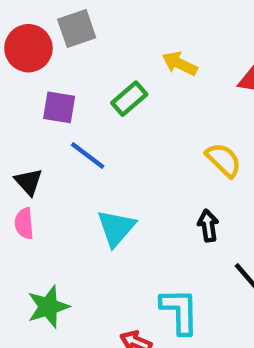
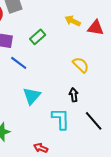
yellow arrow: (180, 64) -> (73, 21), moved
cyan L-shape: (180, 311) -> (61, 119), moved

